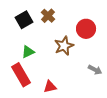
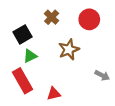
black square: (24, 20) -> (23, 34), moved
red circle: (86, 29) -> (89, 19), moved

